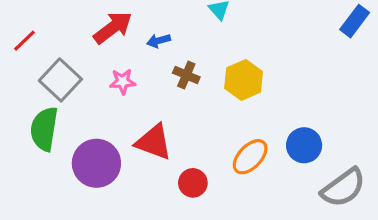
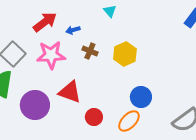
pink star: (123, 82) -> (51, 55), size x1.8
blue circle: (304, 145) -> (141, 97), moved
orange ellipse: (250, 157) -> (129, 121), moved

